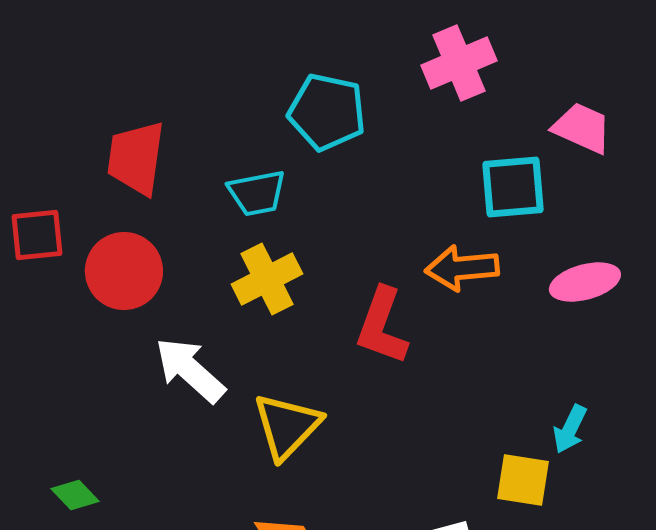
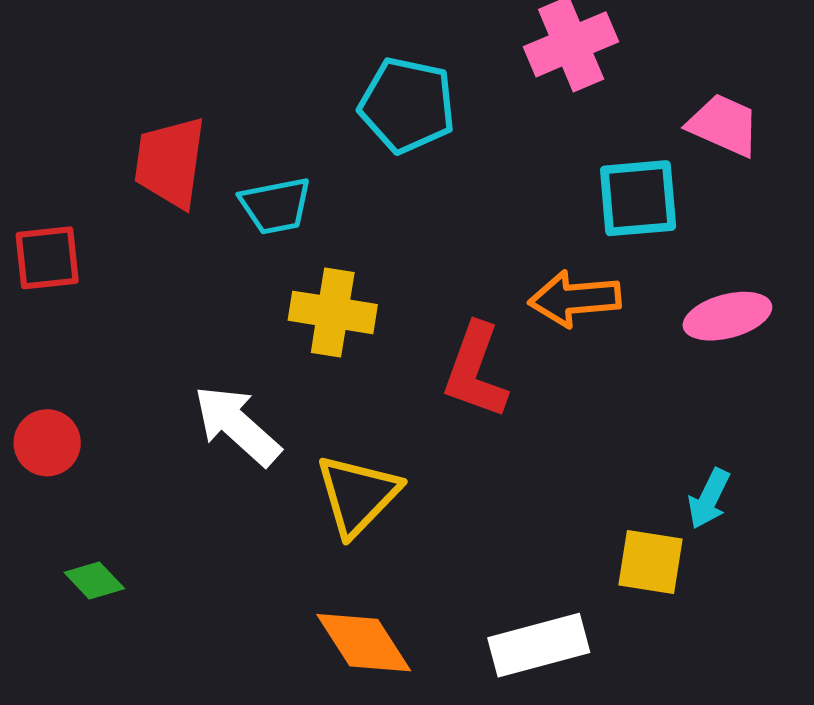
cyan trapezoid: (257, 193) -> (276, 206), moved
red circle: (124, 271) -> (47, 443), moved, size x0.7
yellow cross: (267, 279) -> (333, 312), turned 36

